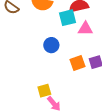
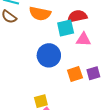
blue circle: (51, 45) -> (49, 55), size x1.5

